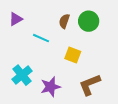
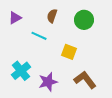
brown semicircle: (64, 21) -> (52, 16), moved
brown L-shape: (90, 85) -> (85, 80), turned 75

